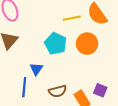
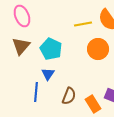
cyan pentagon: (56, 44) -> (51, 49), moved
brown semicircle: (58, 91) -> (69, 96), turned -54

